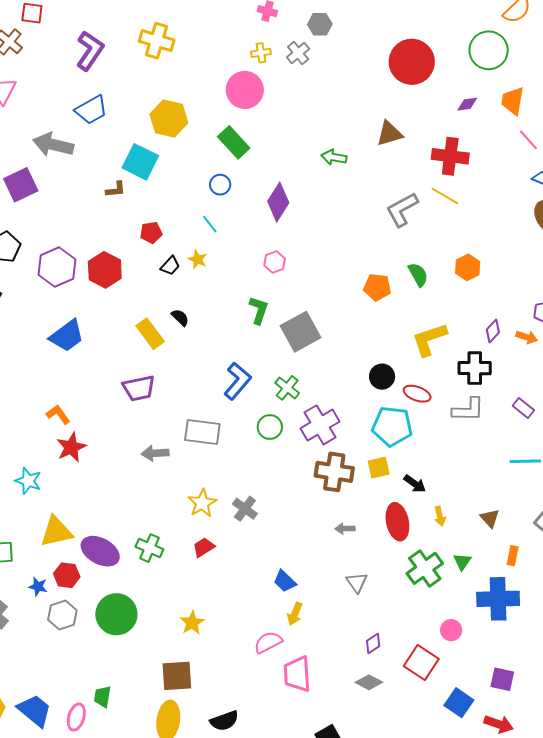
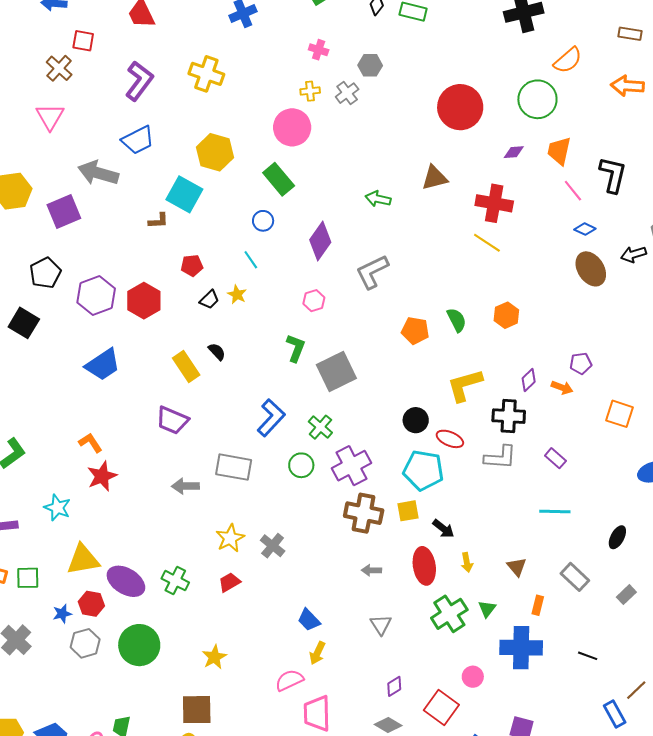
gray L-shape: (402, 209) -> (372, 272), moved
purple trapezoid: (139, 388) -> (172, 420), turned 32
blue star: (38, 587) -> (62, 614), turned -30

